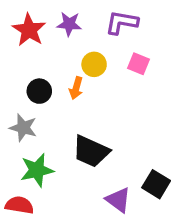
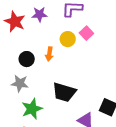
yellow circle: (94, 64) -> (68, 39), moved
pink square: (139, 64) -> (86, 33), turned 32

